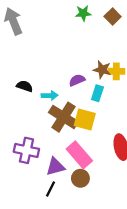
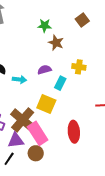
green star: (83, 13) -> (45, 26), moved
brown star: (102, 70) -> (56, 43), moved
brown cross: (63, 117) -> (23, 120), moved

